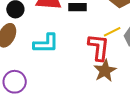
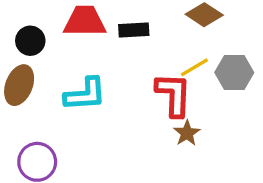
brown star: (105, 71) -> (187, 133), size x0.7

